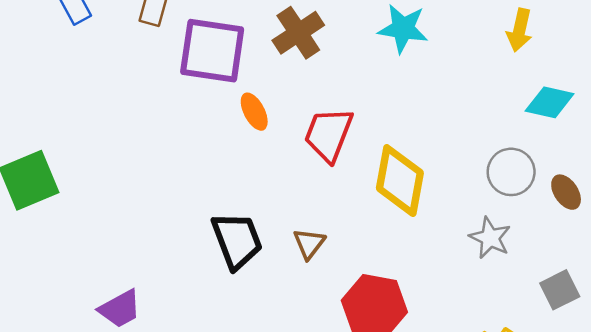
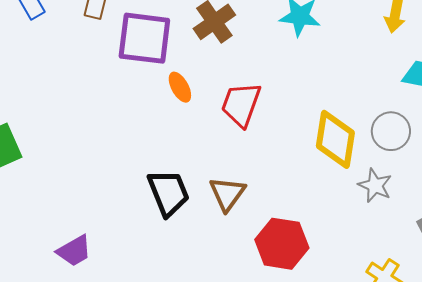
yellow diamond: (400, 181) -> (335, 139), moved
brown triangle: (309, 244) -> (227, 194), size x1.4

